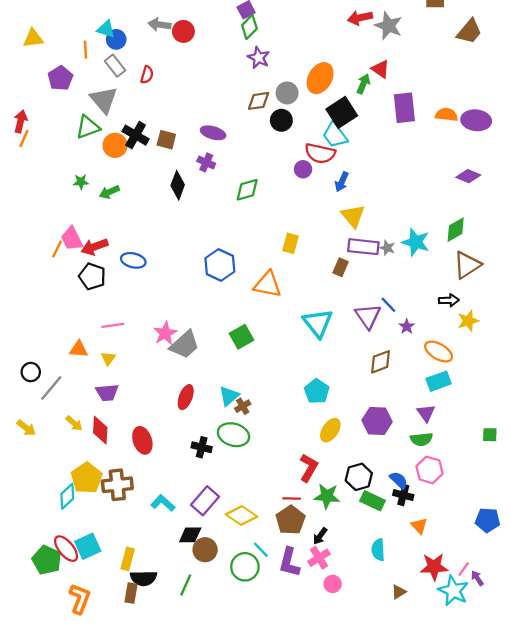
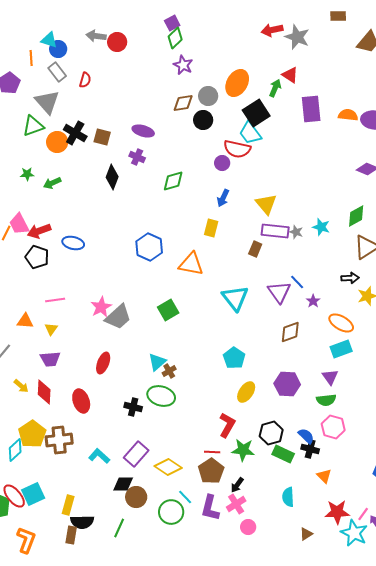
blue arrow: (342, 182) -> (223, 198), moved
cyan star: (416, 242) -> (321, 227), size x0.7
red ellipse: (186, 397) -> (103, 363), moved

